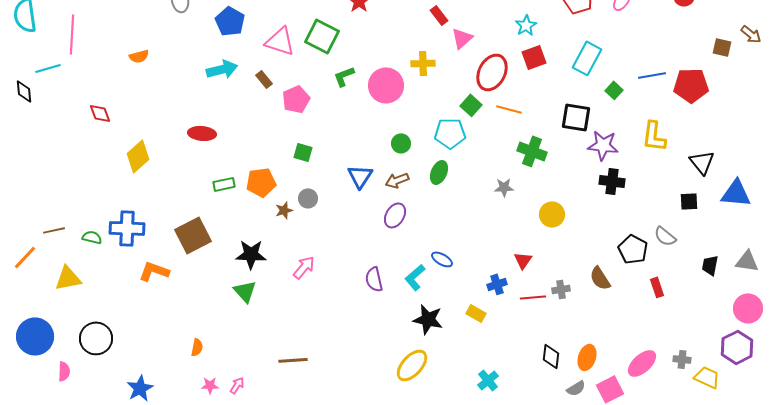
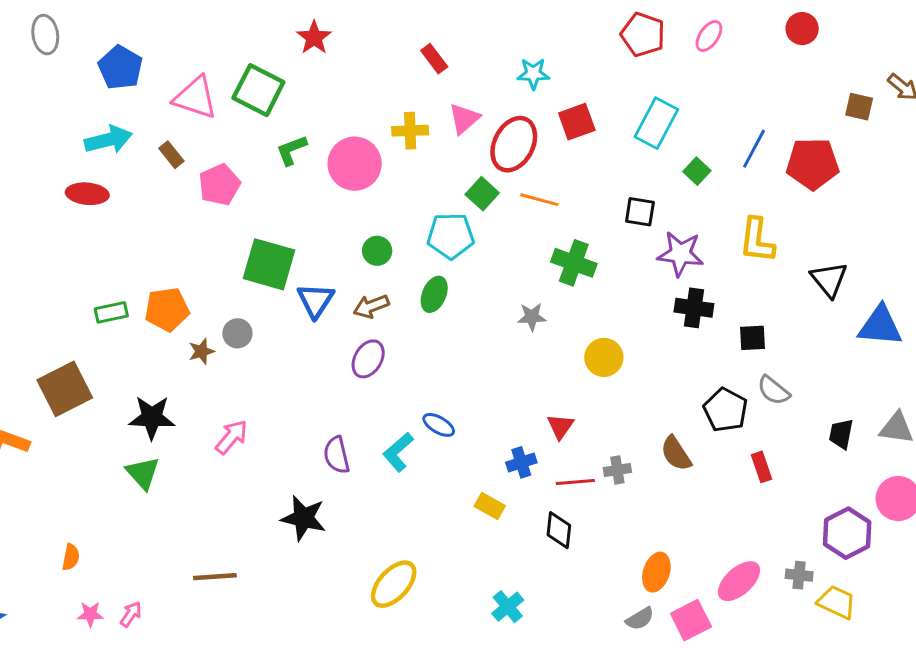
cyan star: (526, 25) -> (533, 74), moved, turned 30
pink triangle: (462, 38) -> (464, 119), moved
blue line: (652, 75) -> (754, 149), turned -52
black square: (576, 117) -> (640, 212), size x0.7
red ellipse: (202, 133) -> (87, 194), moved
green square: (303, 152) -> (269, 264), moved, size x1.8
black square: (689, 201) -> (753, 338), moved
black star: (428, 319) -> (304, 518), moved
purple hexagon: (737, 347) -> (847, 533), moved
black diamond: (551, 356) -> (559, 530), moved

